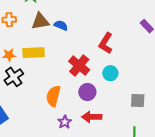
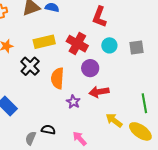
yellow rectangle: (34, 53) -> (44, 42), moved
black cross: (14, 77) -> (30, 66), moved
gray square: (138, 101) -> (136, 47), moved

